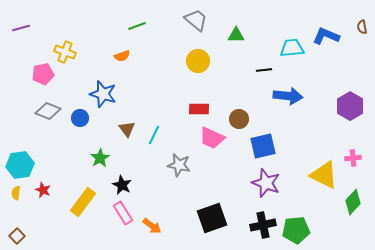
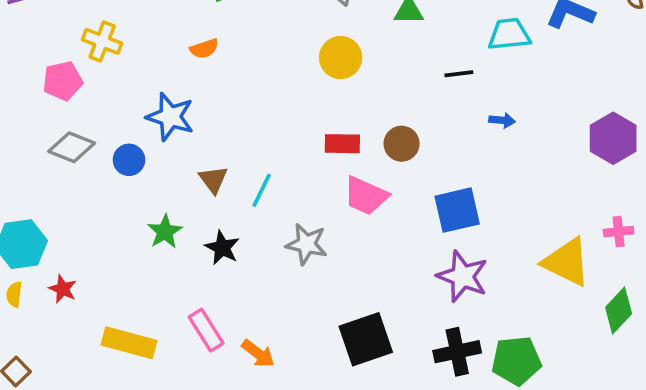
blue arrow: (288, 96) -> (502, 120), size x0.5
brown circle: (239, 119) -> (402, 144), moved
black star: (122, 185) -> (222, 248), moved
yellow rectangle: (83, 202) -> (129, 343), moved, turned 68

